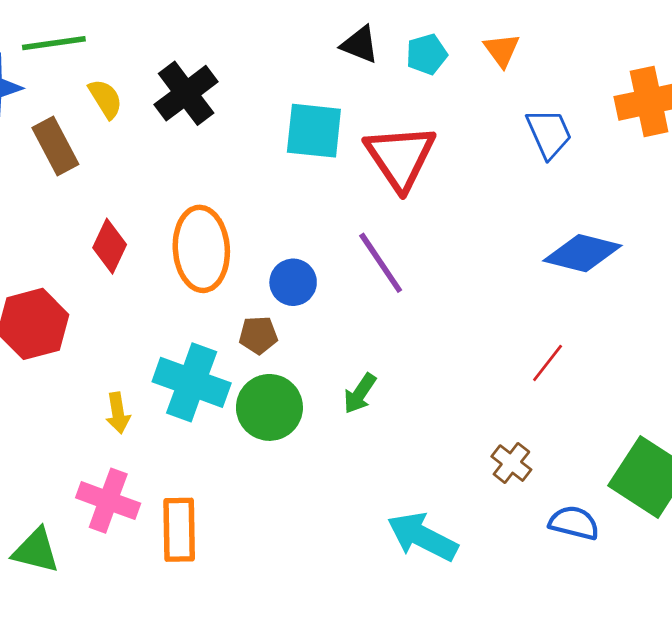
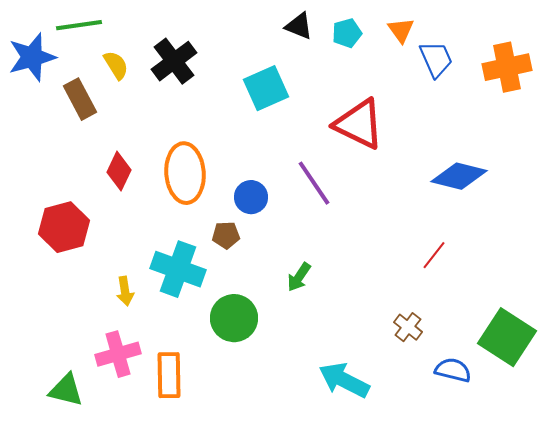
cyan square: (314, 131) -> (266, 88), turned -30
blue trapezoid: (549, 133) -> (436, 59), moved
red triangle: (400, 157) -> (359, 124), moved, turned -30
green circle: (269, 407) -> (234, 318), moved
pink cross: (108, 501) -> (118, 354), turned -36

